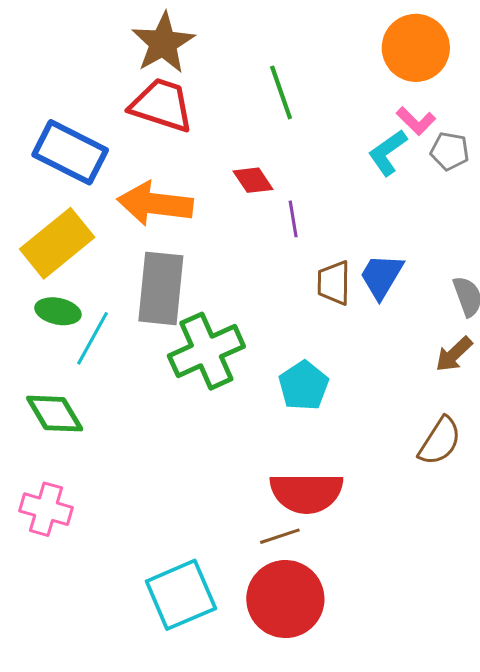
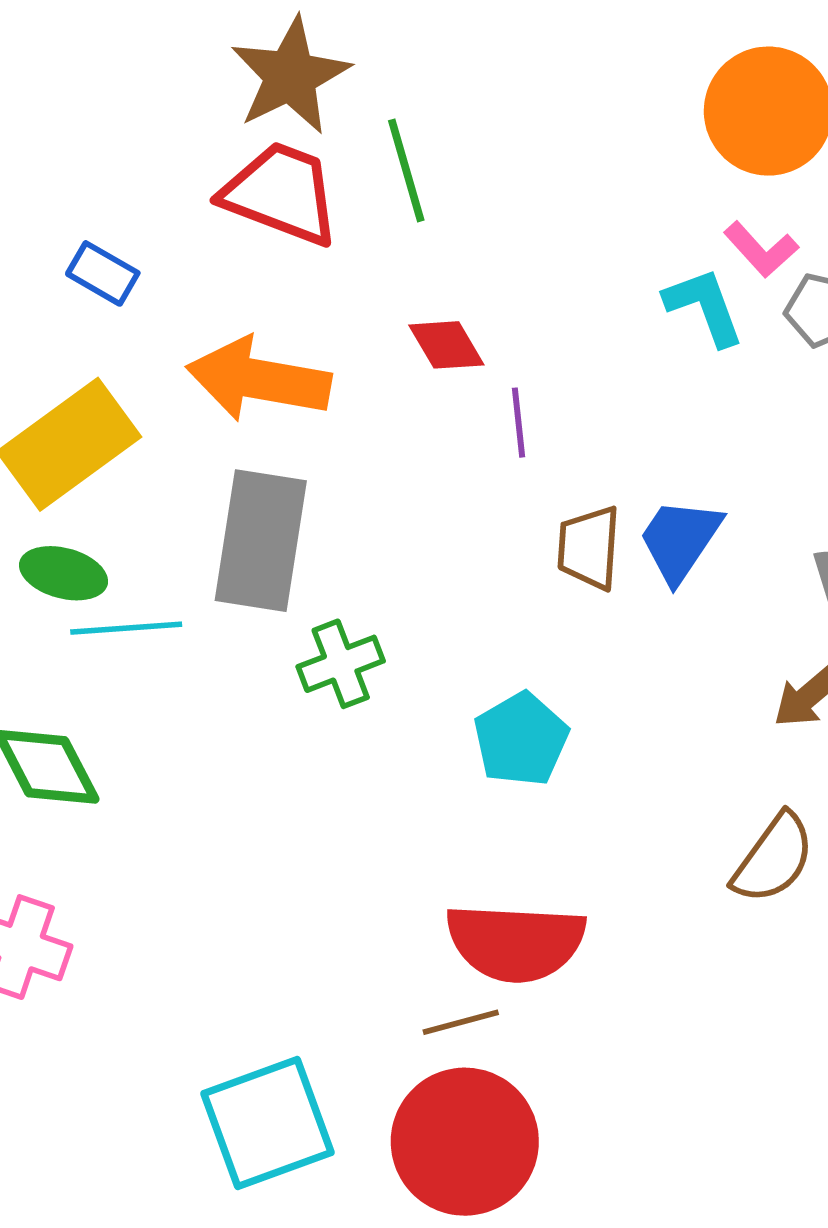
green line: (281, 92) -> (406, 170), moved
blue rectangle: (70, 152) -> (103, 273), size x0.5
cyan L-shape: (388, 153) -> (704, 307), turned 102
cyan line: (93, 338) -> (126, 628), turned 54
green cross: (206, 351) -> (341, 664), size x0.6

